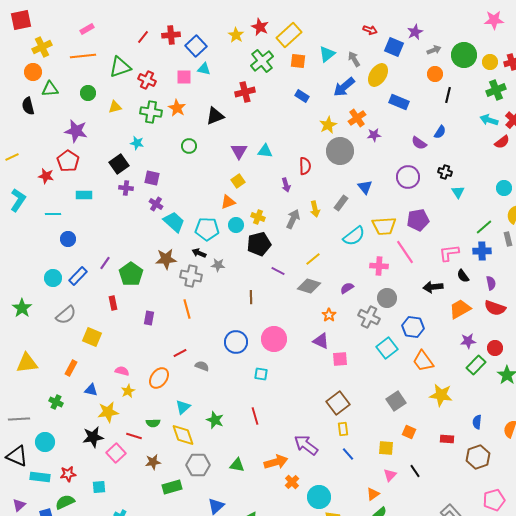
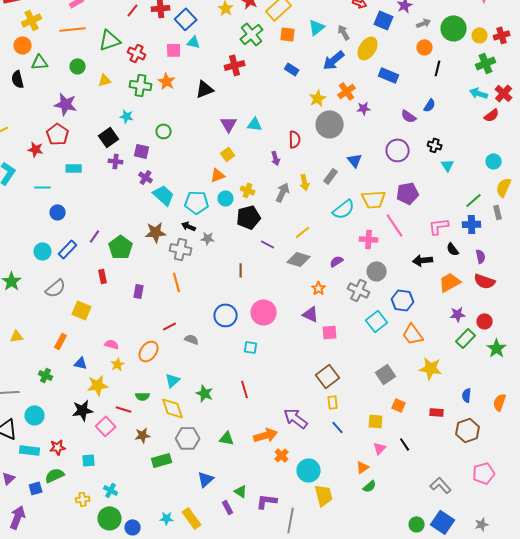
green circle: (189, 146) -> (164, 131), moved
yellow triangle: (27, 363) -> (17, 336), size x0.6

